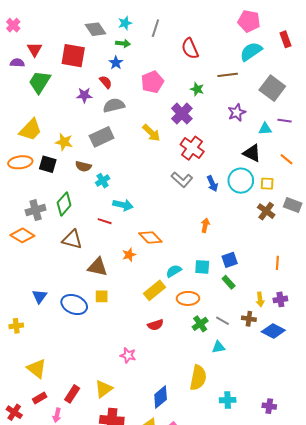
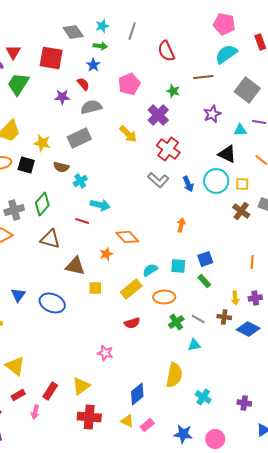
yellow square: (102, 296) -> (95, 288), moved
cyan cross: (228, 400) -> (203, 397), turned 35

